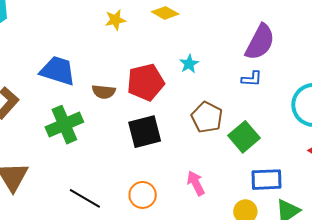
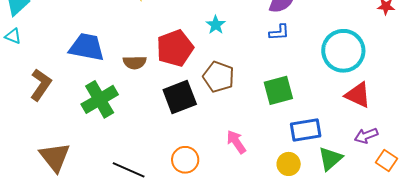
brown pentagon: (207, 117) -> (219, 77), moved
green square: (244, 137) -> (278, 90), turned 32

